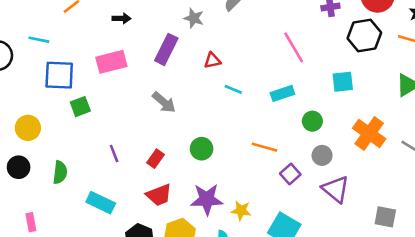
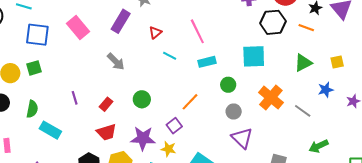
pink line: (294, 47) -> (197, 31), moved
red triangle: (212, 61) -> (155, 32), turned -32
pink rectangle: (111, 62) -> (78, 28), turned 60
cyan square: (343, 82) -> (254, 56), size x1.4
green square: (80, 107) -> (34, 68), moved
orange line: (264, 147) -> (190, 102), turned -66
purple square: (290, 174) -> (174, 126), moved
cyan rectangle: (101, 203) -> (50, 130), moved

